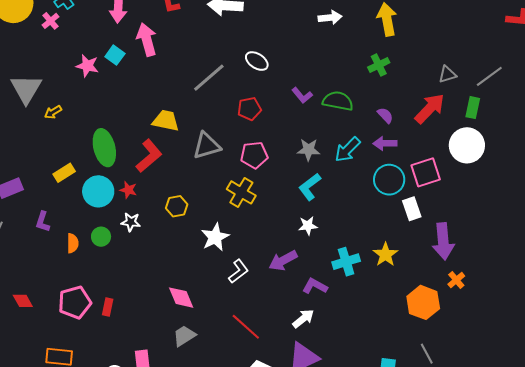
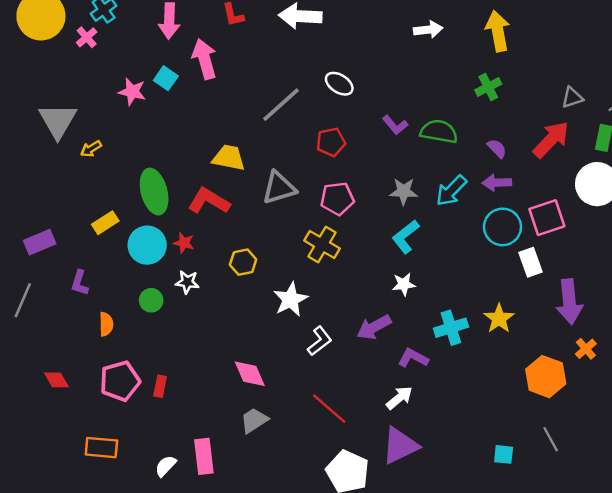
red L-shape: (149, 156) -> (209, 201), turned -108
orange semicircle: (73, 243) -> (106, 324), moved

